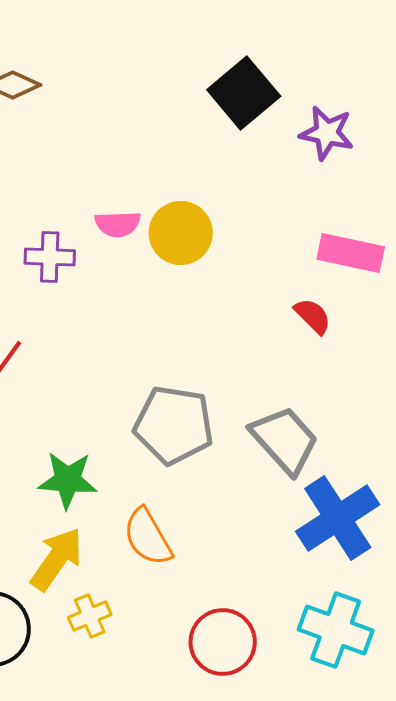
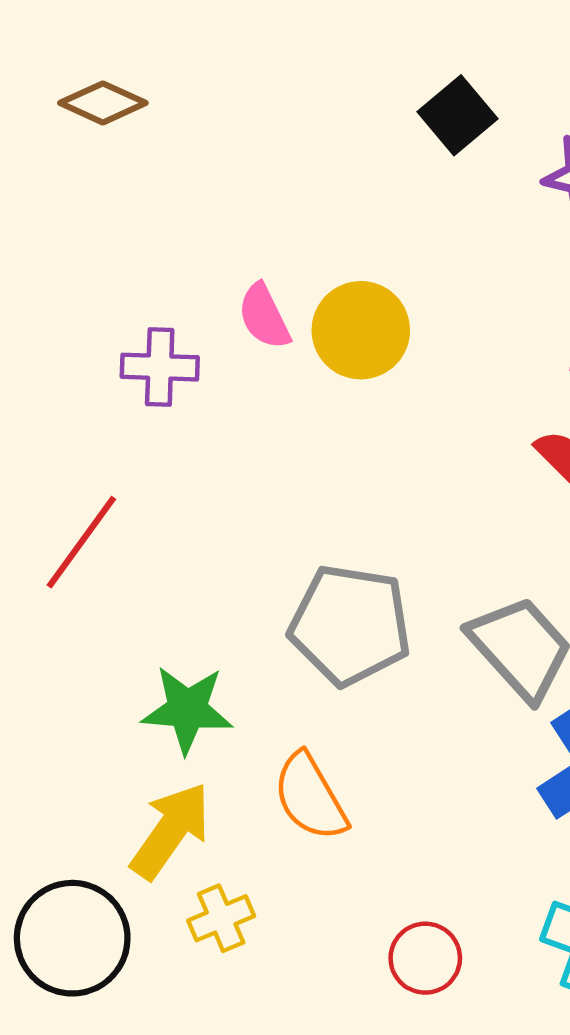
black square: (244, 93) -> (458, 115), size x0.7
pink semicircle: (118, 224) -> (264, 316), turned 66
red circle: (223, 642) -> (425, 958), size x0.7

